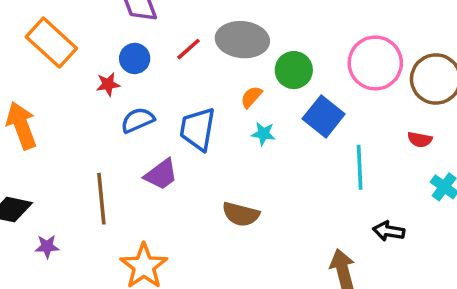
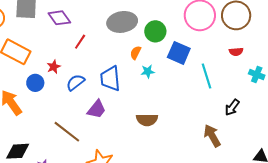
red line: (189, 49) -> (80, 42), moved
blue circle: (135, 58) -> (35, 83), moved
brown line: (101, 199) -> (67, 132), turned -32
black arrow: (389, 231) -> (232, 107), turned -48

